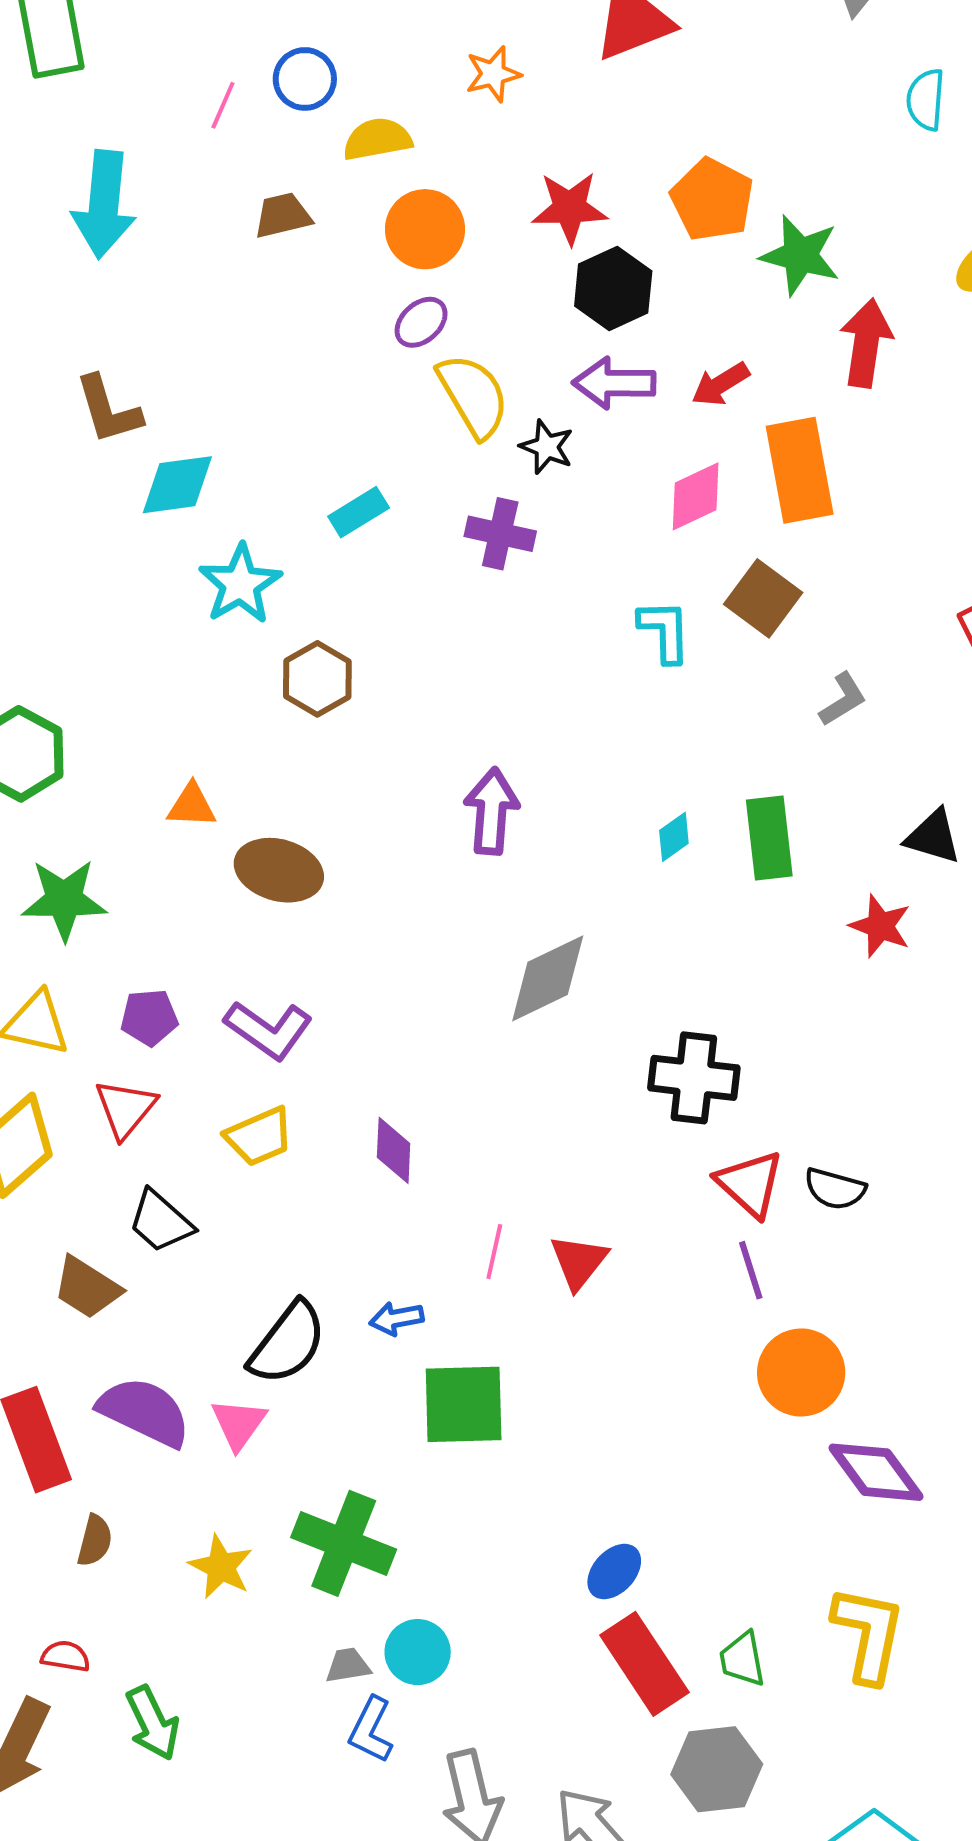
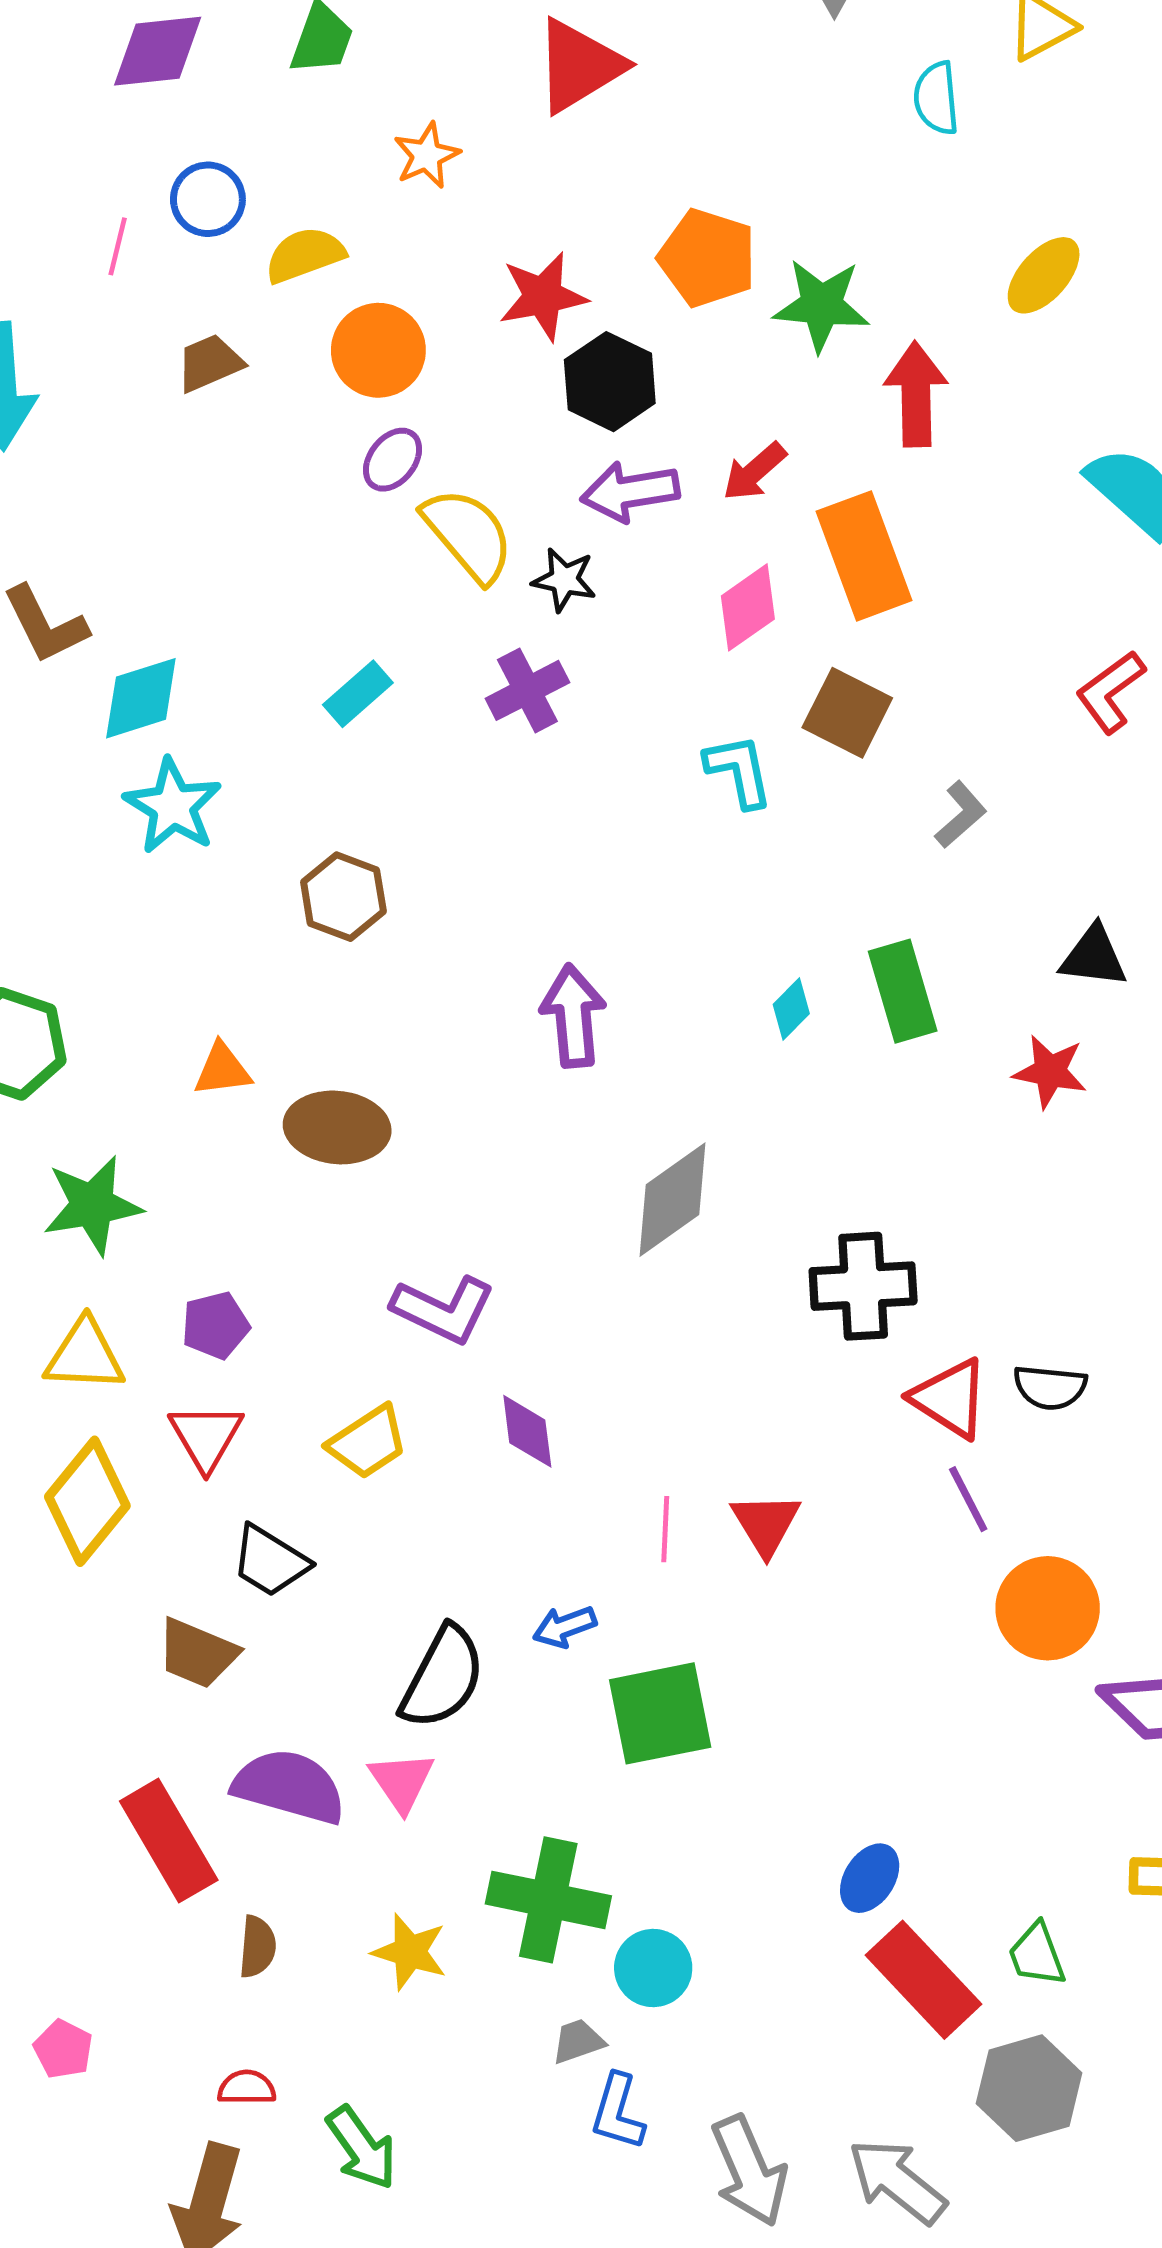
purple cross: (500, 534) -> (527, 690), turned -30
cyan star: (240, 584) -> (173, 806), moved
purple L-shape: (269, 1030) -> (443, 1309), moved
cyan circle: (418, 1652) -> (653, 1968), moved

